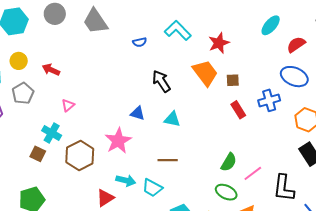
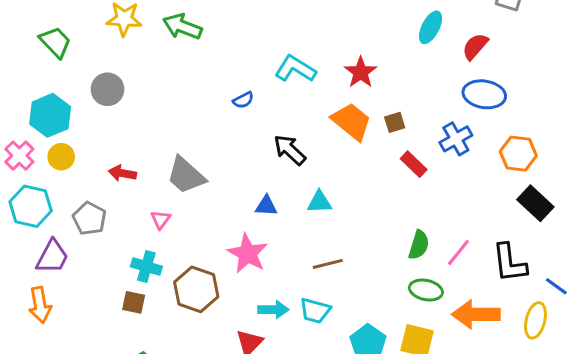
gray trapezoid: (95, 21) -> (186, 175), moved
yellow circle: (19, 61) -> (61, 157), moved

